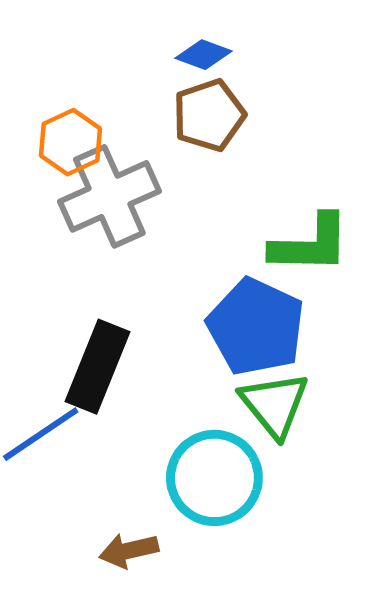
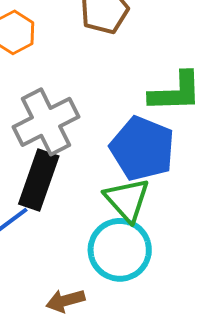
gray cross: (109, 196) -> (46, 122), moved
green triangle: (274, 405) -> (127, 200), moved

